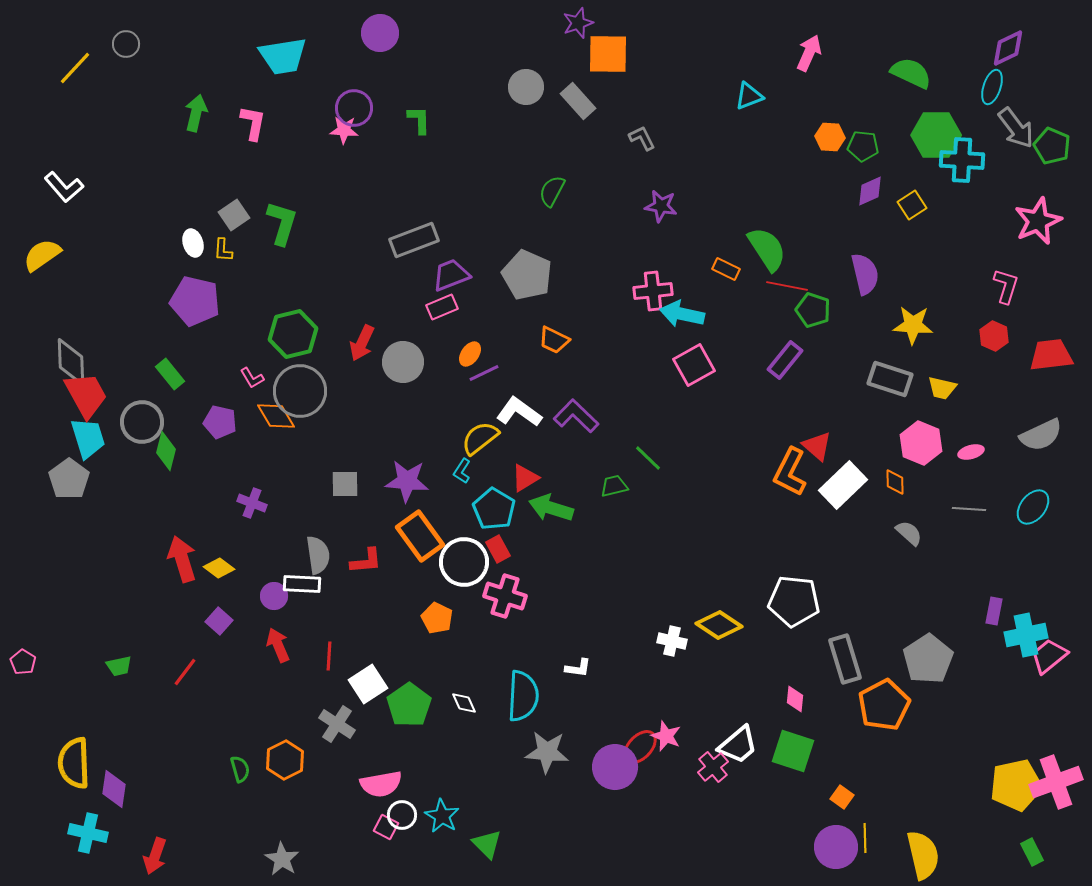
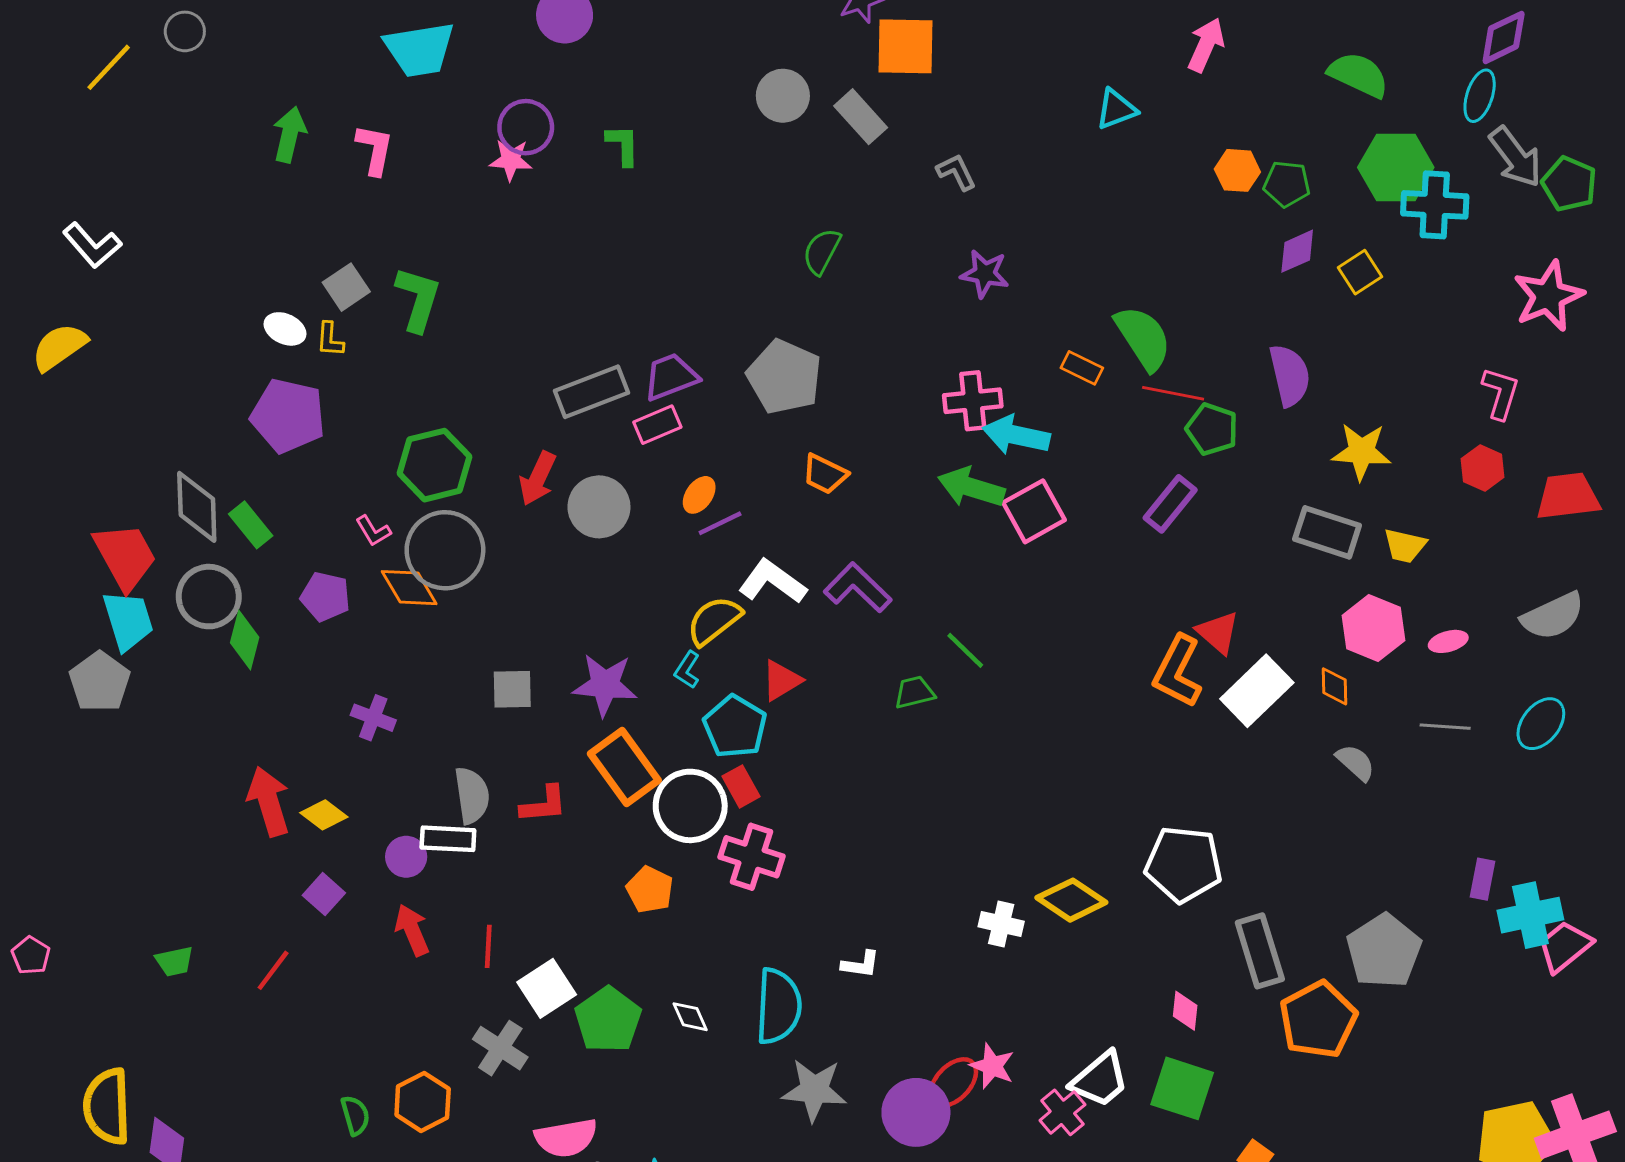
gray rectangle: (414, 240) -> (591, 392), moved
white ellipse: (193, 243) -> (285, 329), turned -48
gray diamond: (71, 362) -> (197, 507), moved
green arrow: (551, 508) -> (971, 487), moved

